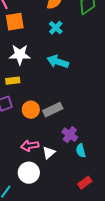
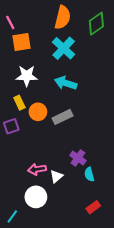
cyan cross: (56, 28) -> (64, 48), size x1.6
yellow rectangle: (13, 81) -> (19, 103), turned 72
orange circle: (31, 110) -> (38, 112), moved
gray rectangle: (53, 110) -> (63, 117), moved

